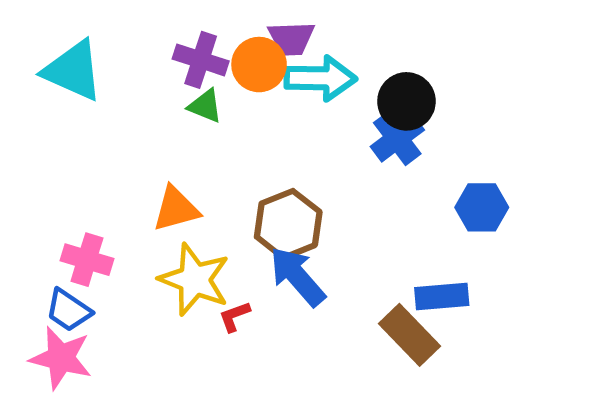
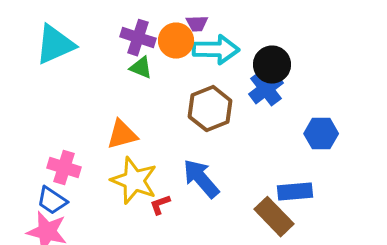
purple trapezoid: (291, 38) -> (197, 24), size x0.7
cyan triangle: (73, 71) -> (55, 45), turned -48
brown hexagon: (288, 224) -> (210, 109), moved

